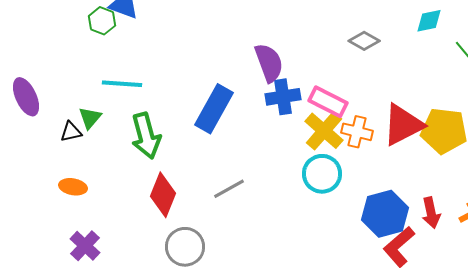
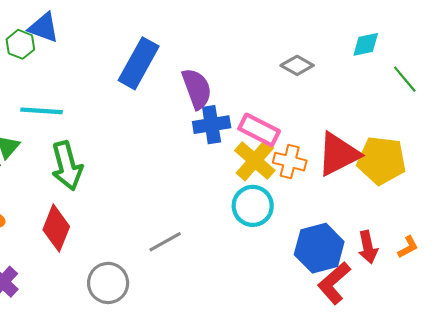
blue rectangle: (214, 109) -> (139, 63), moved
gray line: (229, 189) -> (165, 242), moved
red diamond: (163, 195) -> (56, 228), moved

